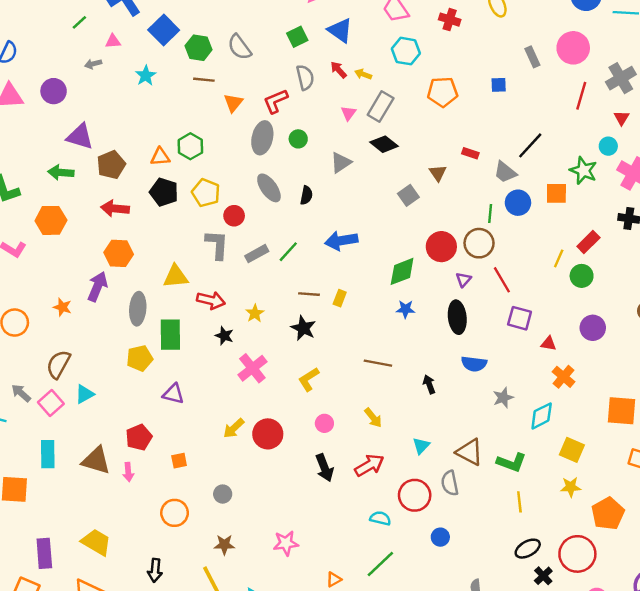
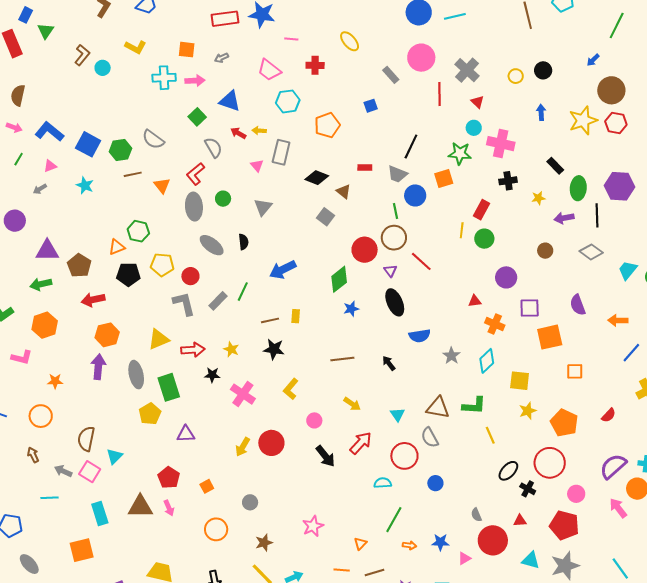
black diamond: (384, 144) -> (317, 178), moved
orange star: (62, 307) -> (55, 381), moved
purple square: (520, 318) -> (530, 308), moved

